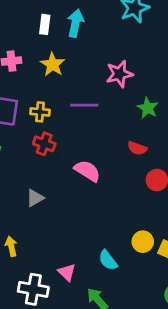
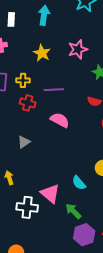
white rectangle: (45, 24) -> (11, 19), moved
yellow star: (53, 64) -> (42, 53), moved
purple line: (84, 105) -> (54, 90), moved
pink triangle: (67, 272) -> (50, 193), size x1.5

